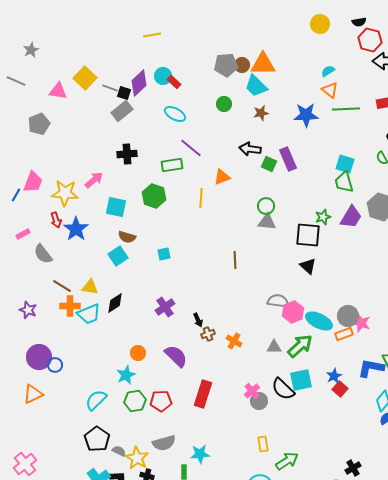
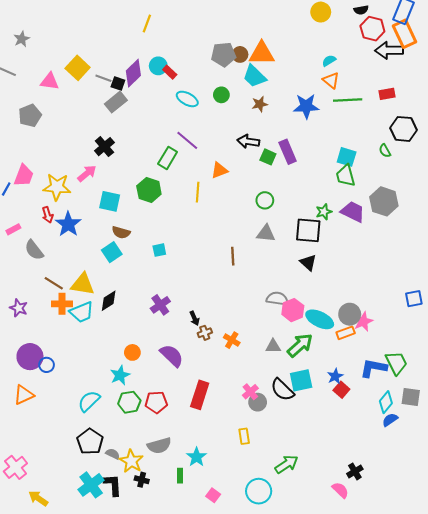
yellow line: (152, 35) -> (147, 23), turned -60
cyan ellipse: (175, 114) -> (187, 99), moved
black cross: (127, 154) -> (104, 147), moved, turned -36
green rectangle: (172, 165) -> (168, 158), turned -50
purple trapezoid: (351, 217) -> (353, 212), turned -95
gray triangle: (267, 222) -> (266, 233), moved
yellow triangle: (90, 287) -> (83, 284), size x1.4
pink star: (361, 323) -> (363, 321), turned 30
yellow rectangle: (263, 444) -> (244, 436), moved
cyan star: (200, 454) -> (197, 457), turned -30

